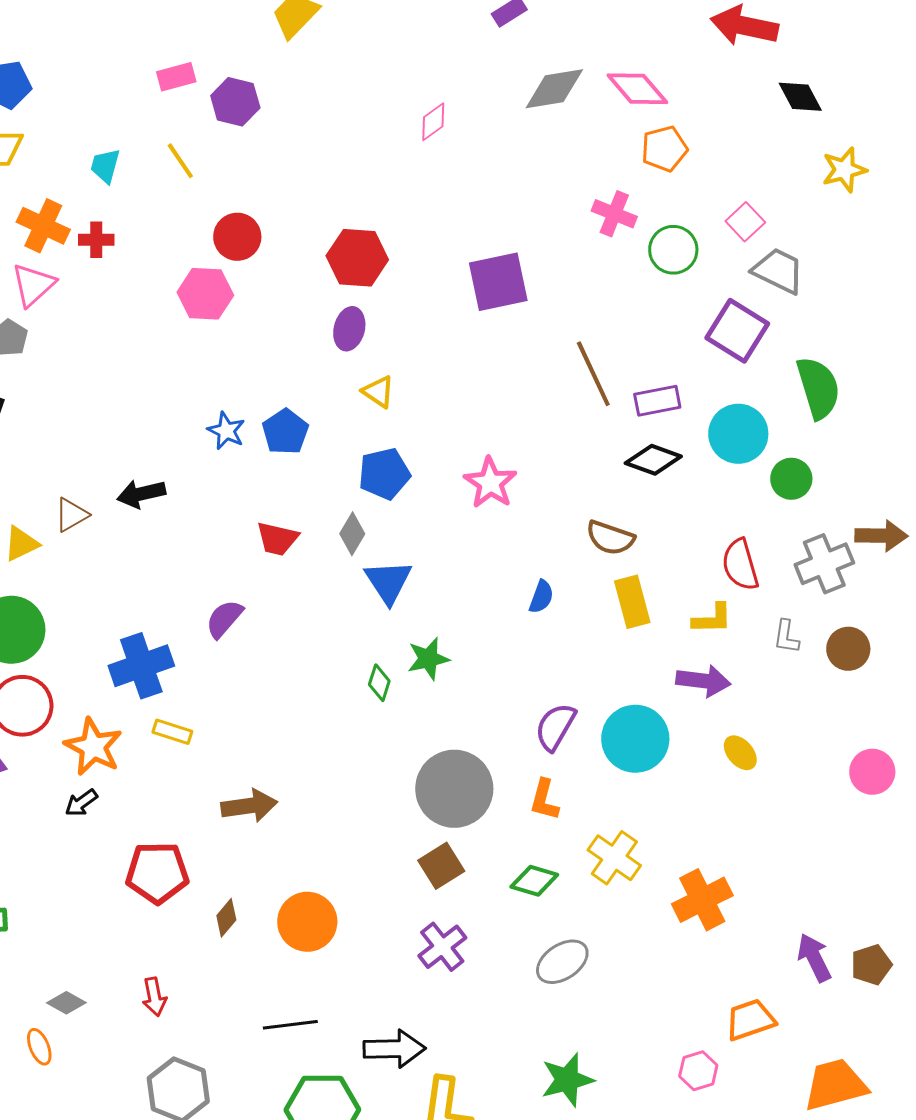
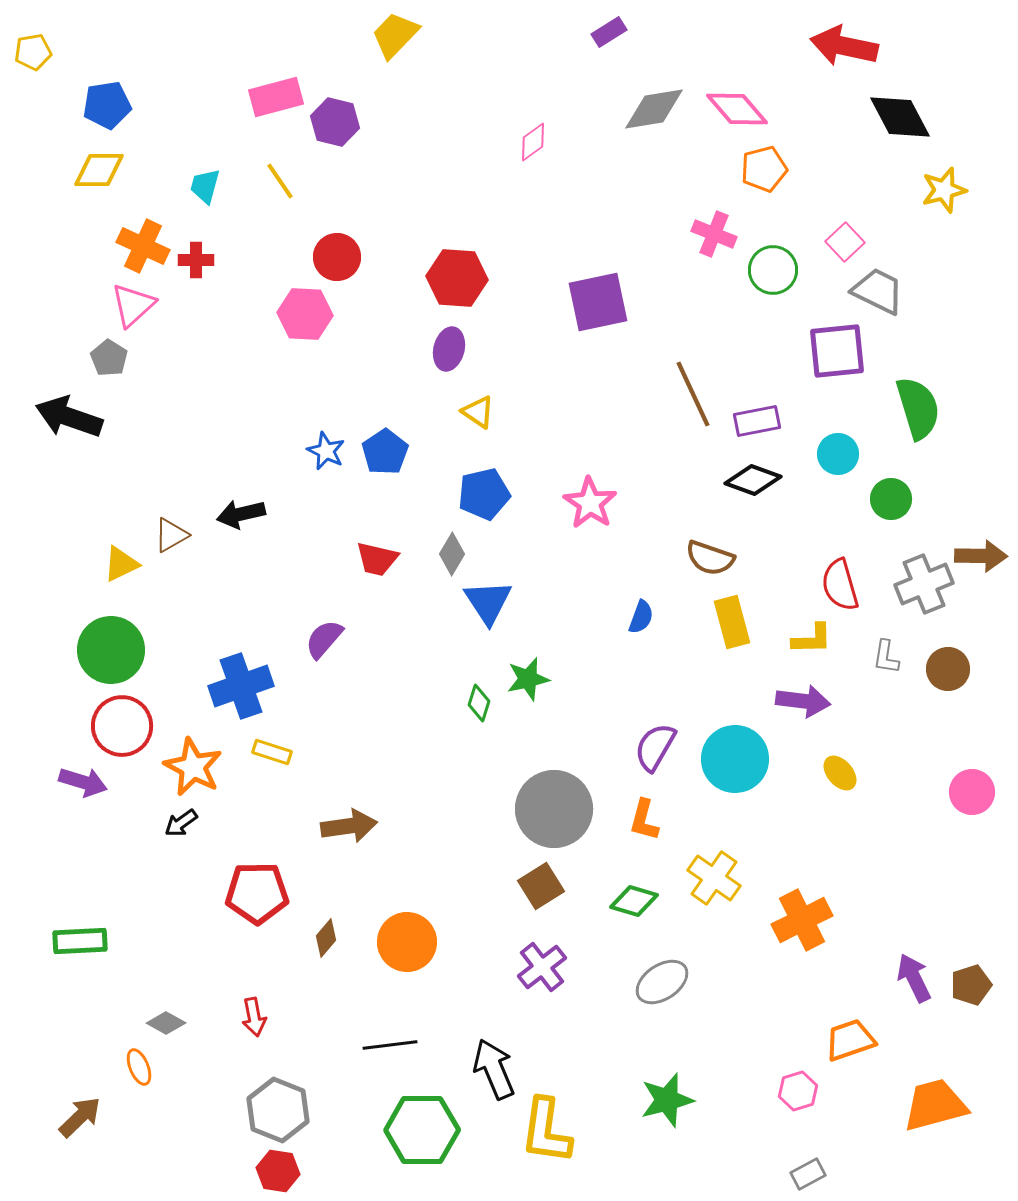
pink rectangle: (176, 77) -> (276, 97), size x1.4
black diamond: (800, 97) -> (900, 117), size x1.4
purple square: (737, 331) -> (837, 351), turned -38
cyan circle: (738, 434) -> (838, 454), size x0.7
black arrow: (394, 1049) -> (494, 1069), turned -112

